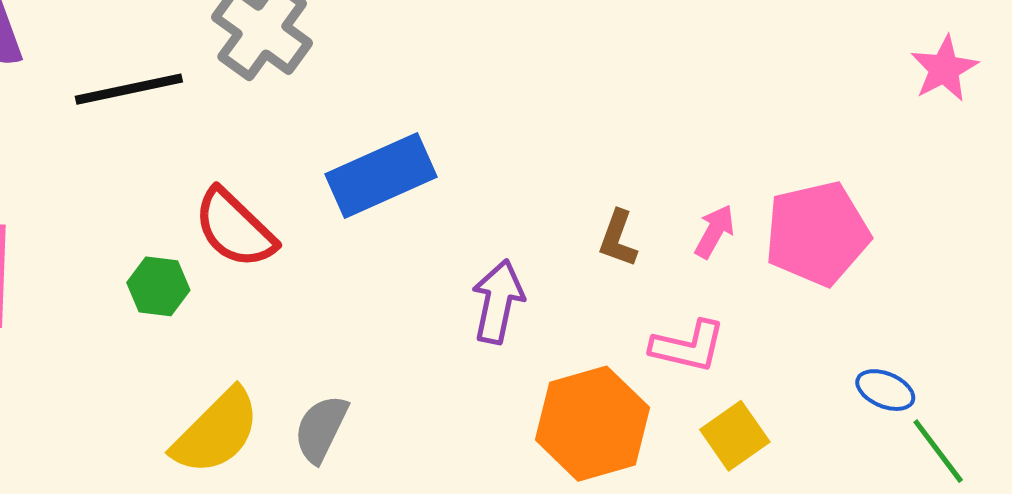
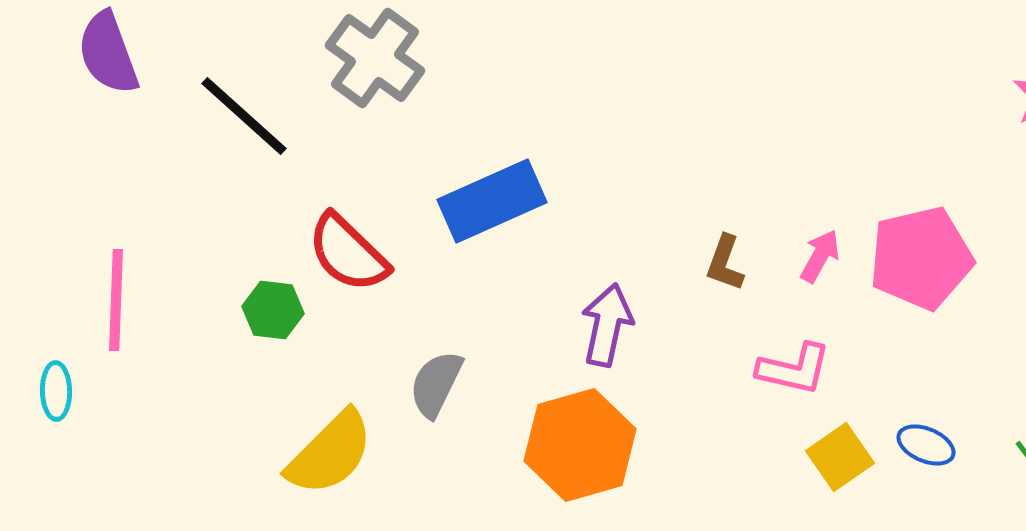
black line: (129, 89) -> (244, 116), turned 54
blue ellipse: (885, 390) -> (926, 445), moved
orange hexagon: (592, 424) -> (580, 445), moved
gray semicircle: (321, 429) -> (436, 384), moved

